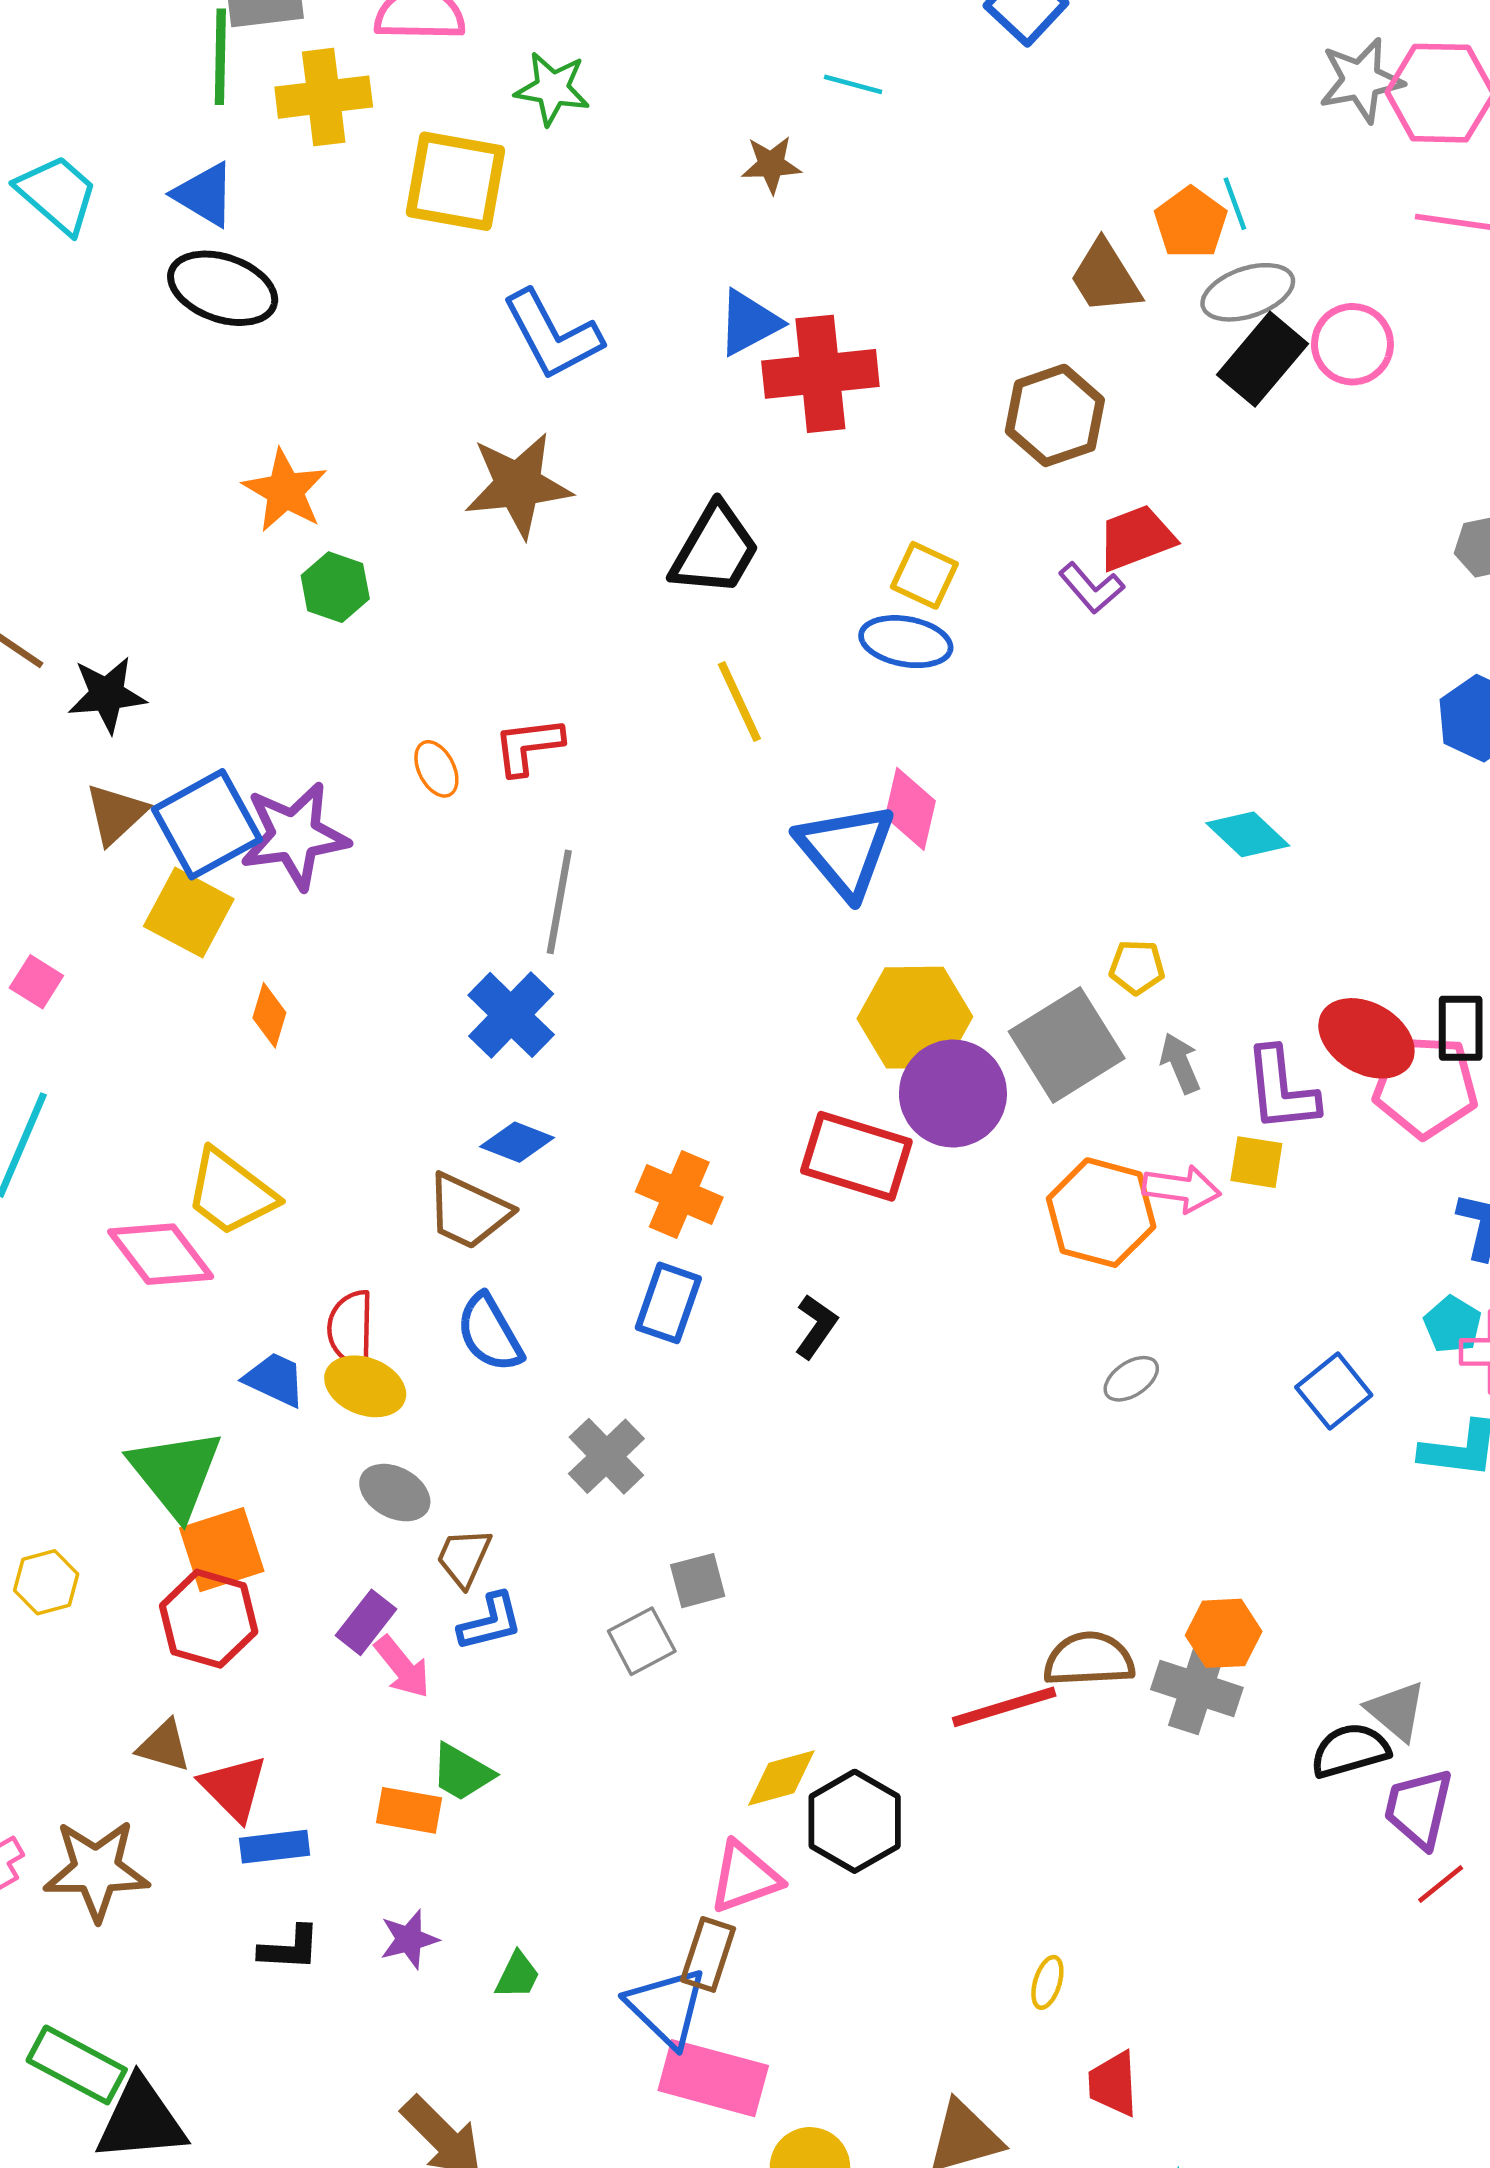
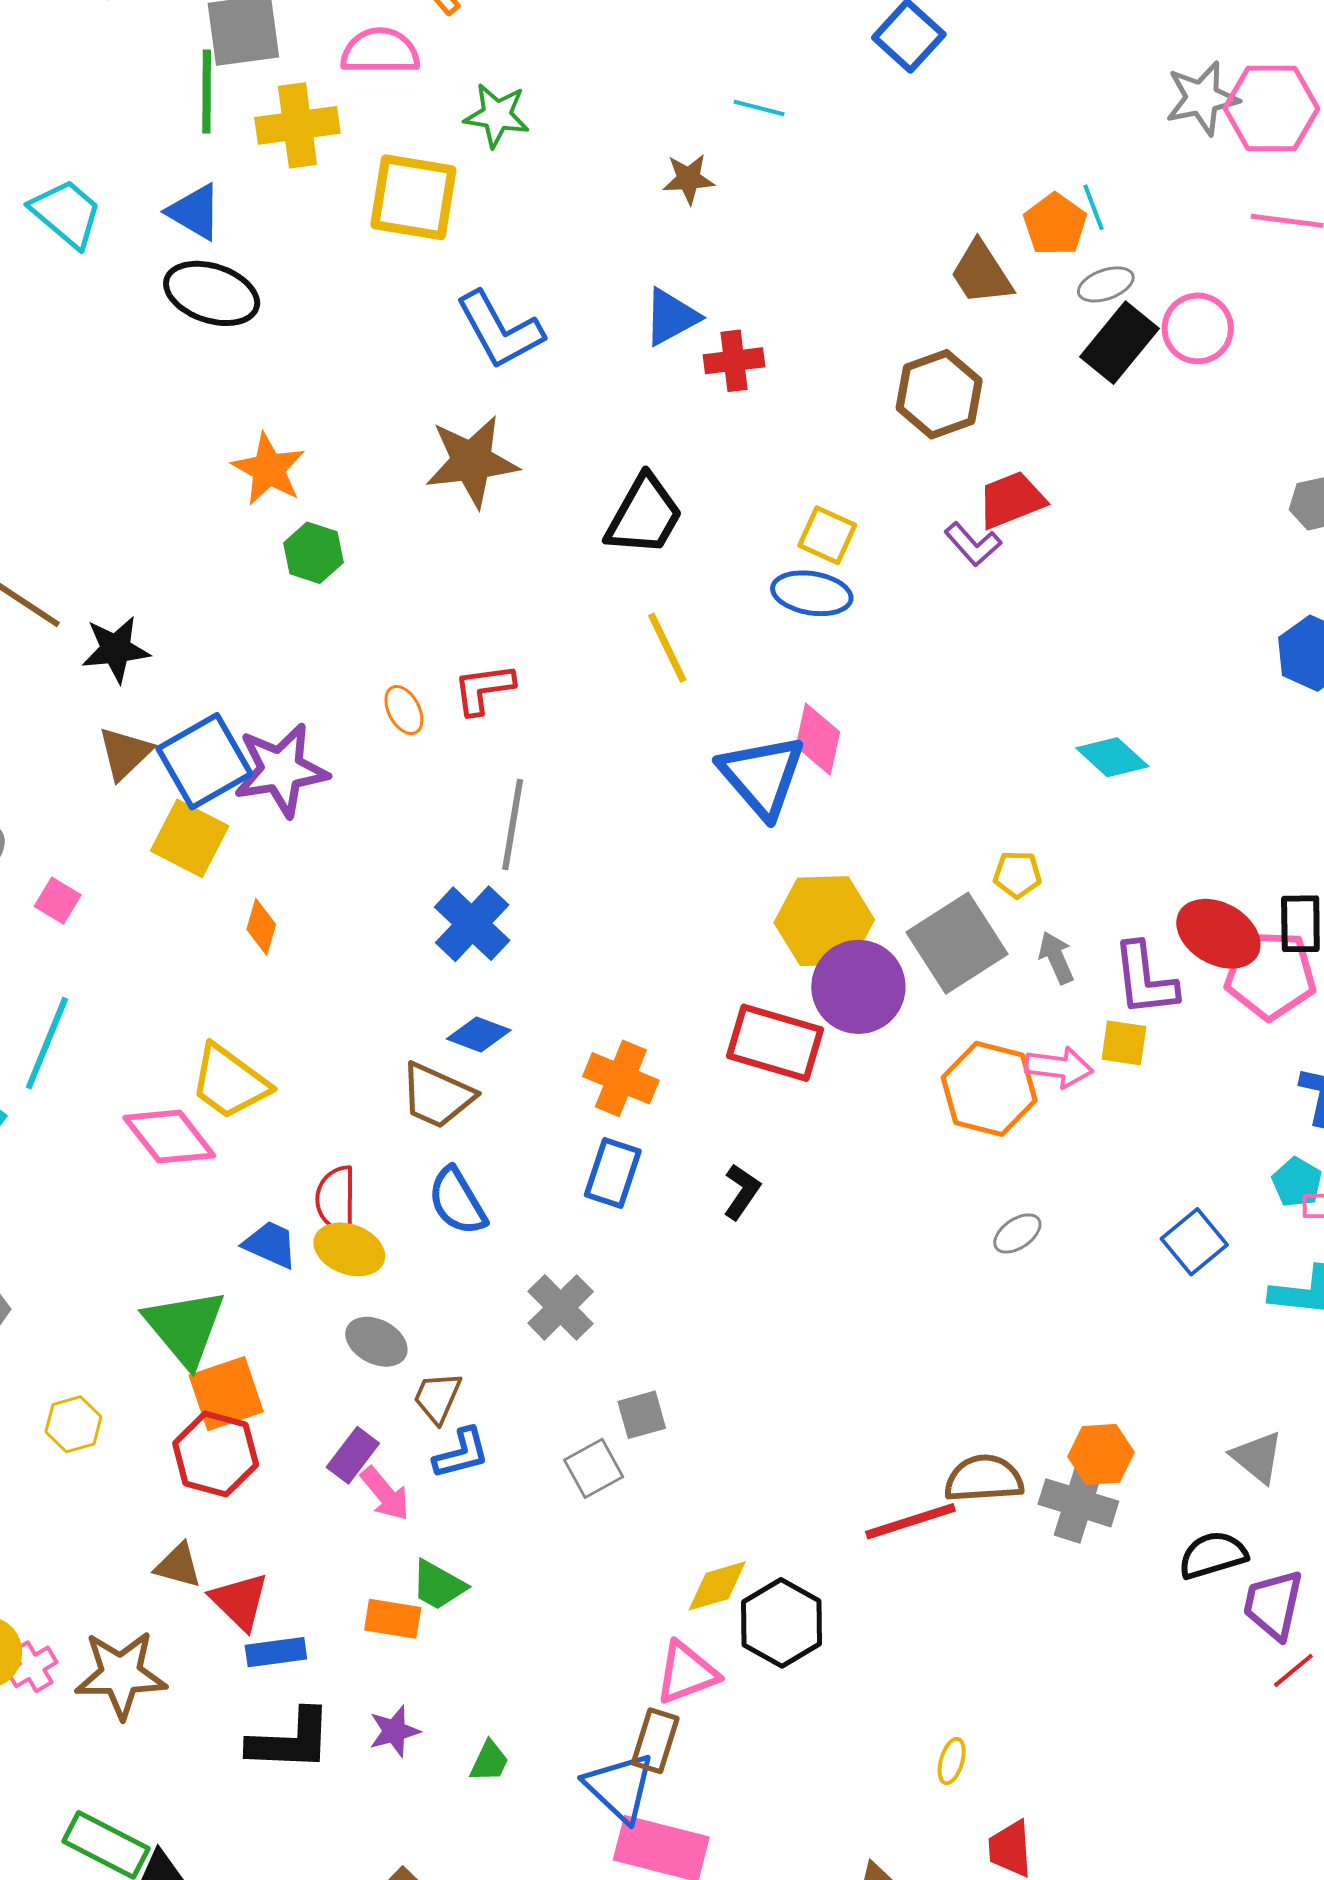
gray ellipse: (1248, 292) -> (1106, 284), size x0.7
red cross: (820, 374) -> (734, 361), size x0.6
gray triangle: (1396, 1711) -> (1257, 1457), moved
black L-shape: (290, 1948) -> (290, 1740), size x1.6

